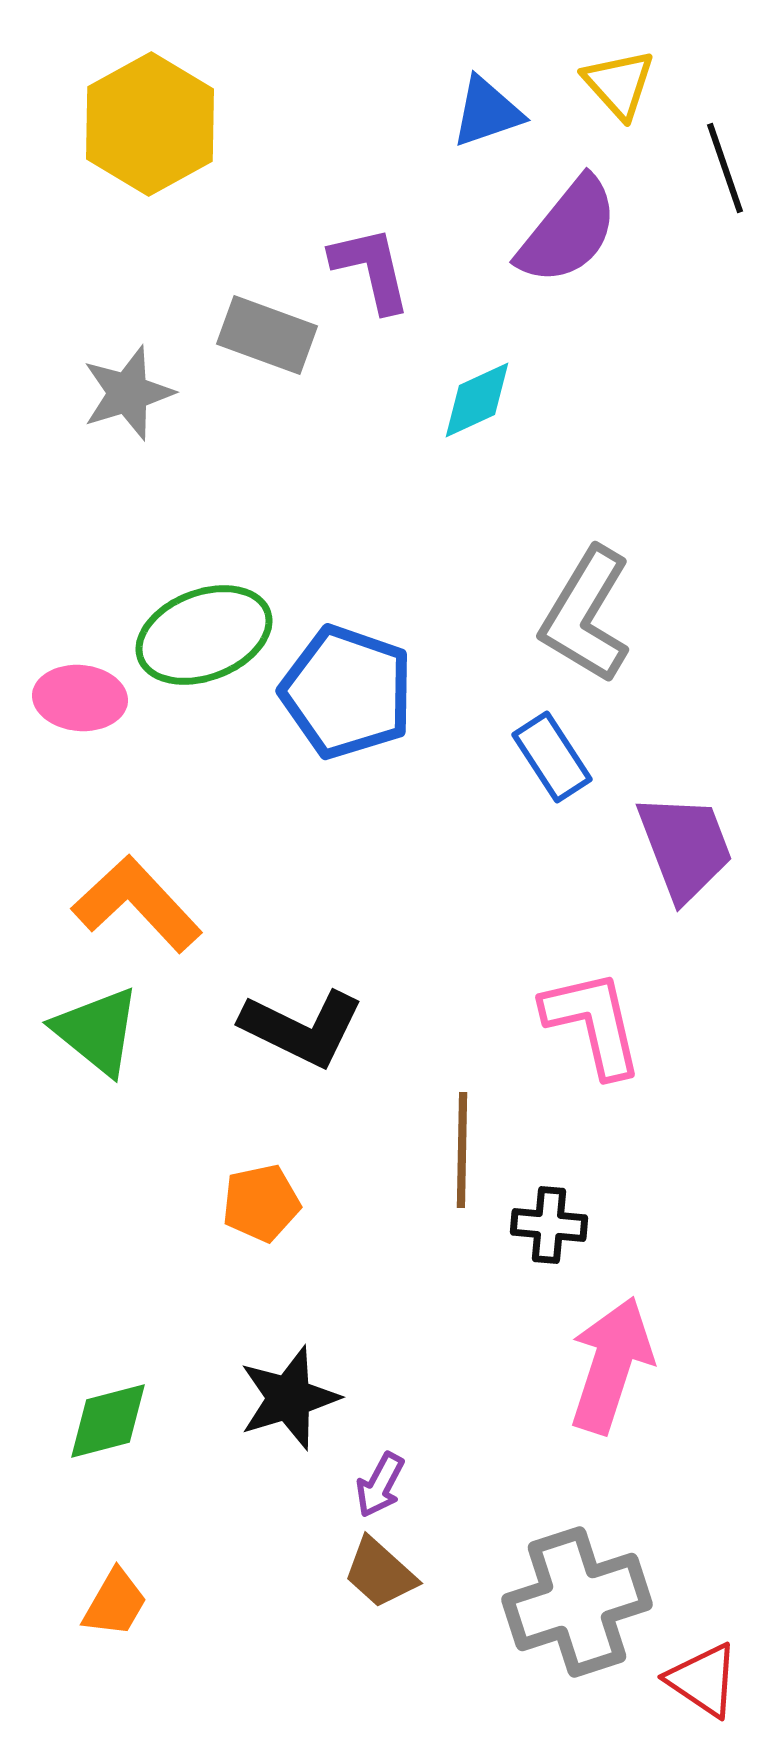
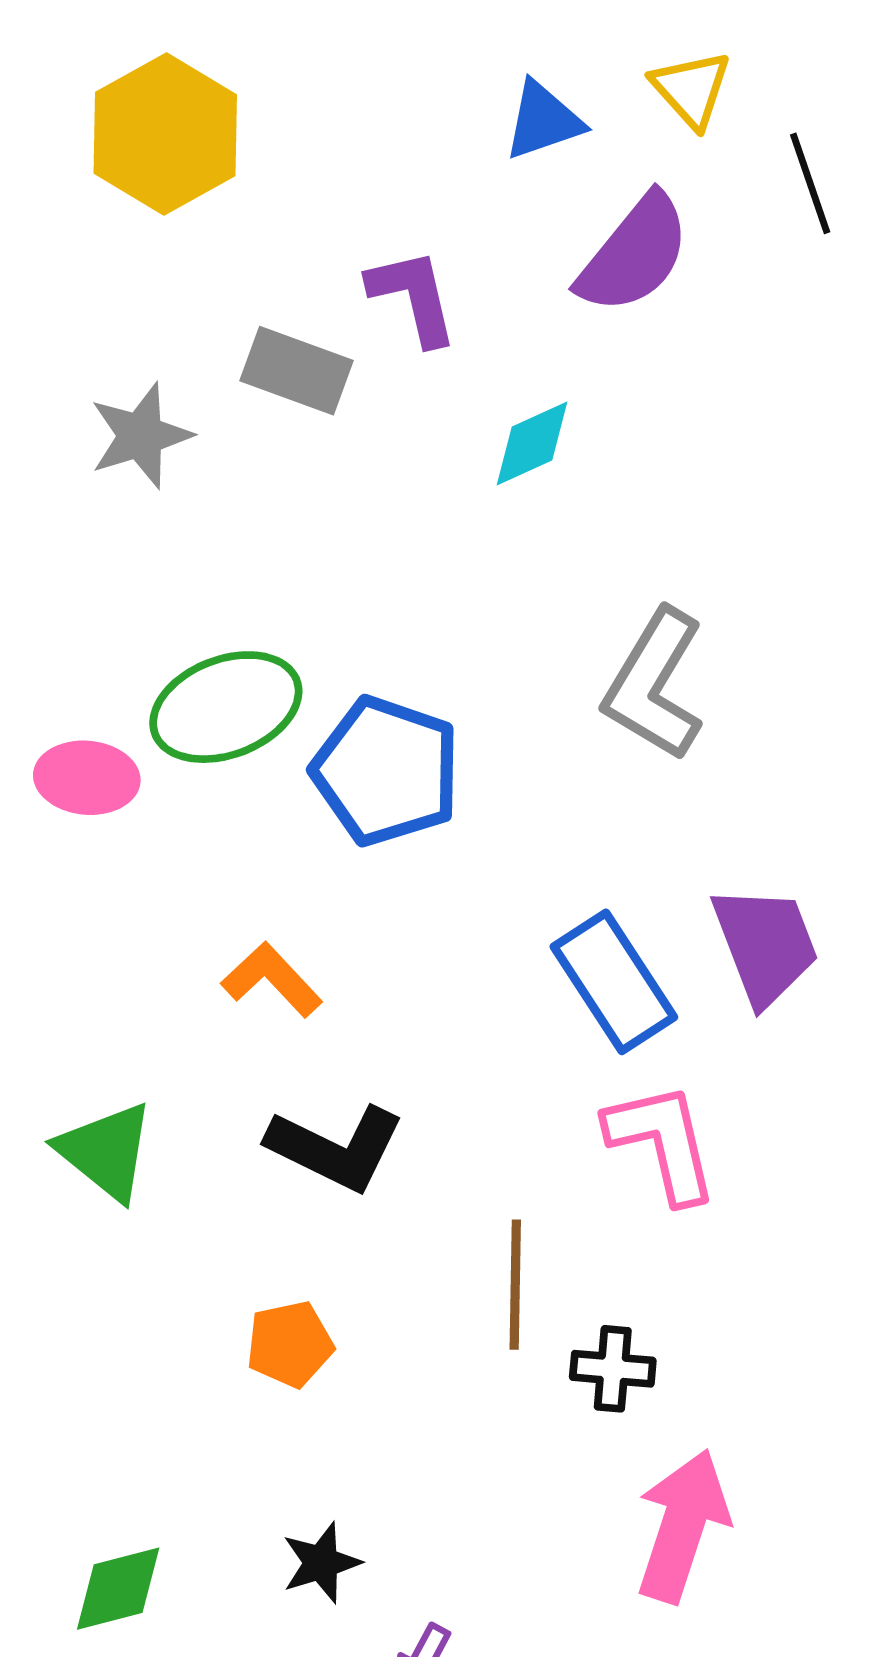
blue rectangle: (552, 757) -> (614, 982), moved, size x1.4
orange L-shape: (137, 904) -> (272, 980), moved, size x0.7
black star: (289, 1398) -> (321, 1563), size x0.7

